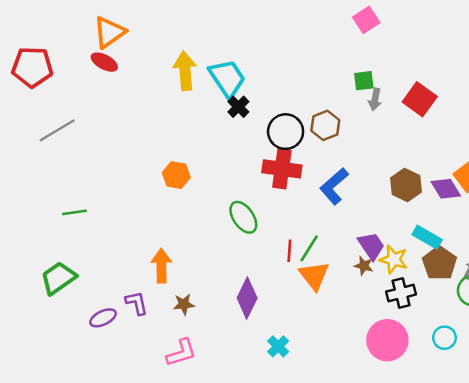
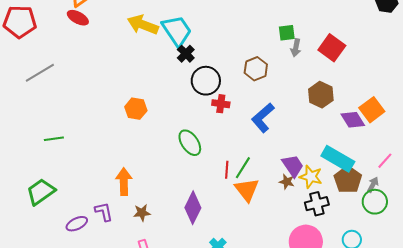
yellow arrow: (185, 71) -> (143, 25), turned -64
black circle: (286, 132) -> (206, 81), moved
red cross: (282, 169) -> (221, 104), size x0.6
brown hexagon: (406, 185) -> (321, 95), moved
cyan rectangle: (427, 237) -> (338, 159), size x1.4

